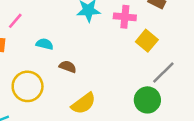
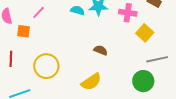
cyan semicircle: (45, 44) -> (77, 10), moved
brown semicircle: (68, 67) -> (101, 50), moved
gray line: (163, 73) -> (157, 59), turned 30

